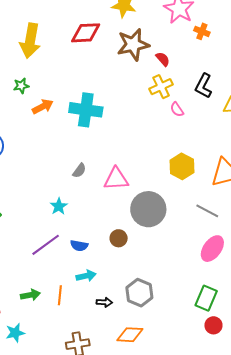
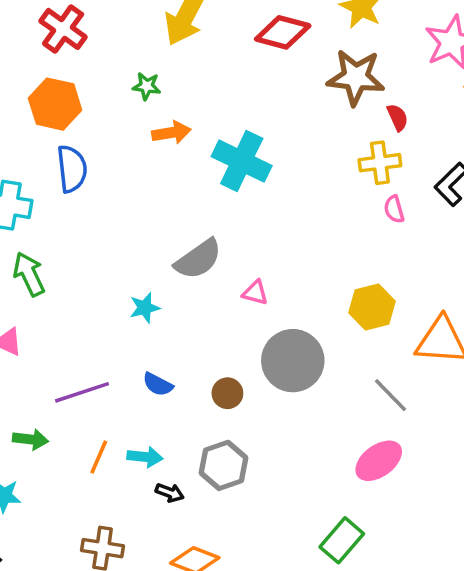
gray semicircle: (79, 171) -> (198, 259), size x1.8
pink triangle: (116, 179) -> (255, 293), size x0.6
purple line: (46, 245) -> (82, 392), moved
cyan arrow: (86, 276) -> (145, 457), moved
gray hexagon: (139, 293) -> (224, 465), moved
green arrow: (30, 295) -> (30, 439), moved

